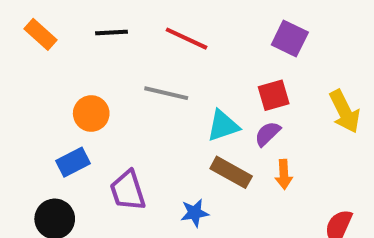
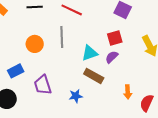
gray line: (166, 93) -> (62, 37), turned 75
orange circle: (91, 114) -> (35, 44), moved
orange arrow: (284, 174) -> (128, 92), moved

